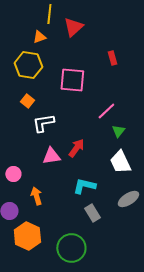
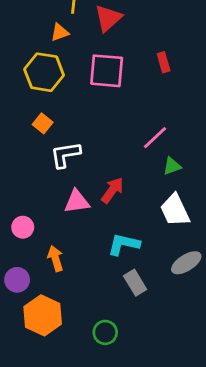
pink square: (72, 80) -> (107, 71), moved
green triangle: (118, 131) -> (172, 166), turned 32
green circle: (71, 248) -> (105, 332), size x0.6

